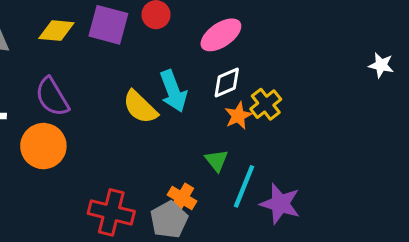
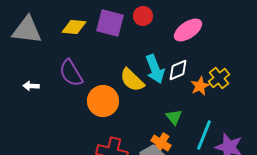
white diamond: (227, 83) -> (178, 70), moved
orange circle: (43, 146) -> (103, 101), moved
green triangle: (217, 160) -> (174, 117), moved

